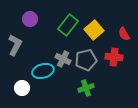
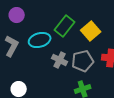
purple circle: (30, 19) -> (17, 15), moved
cyan ellipse: (43, 71) -> (40, 40), moved

